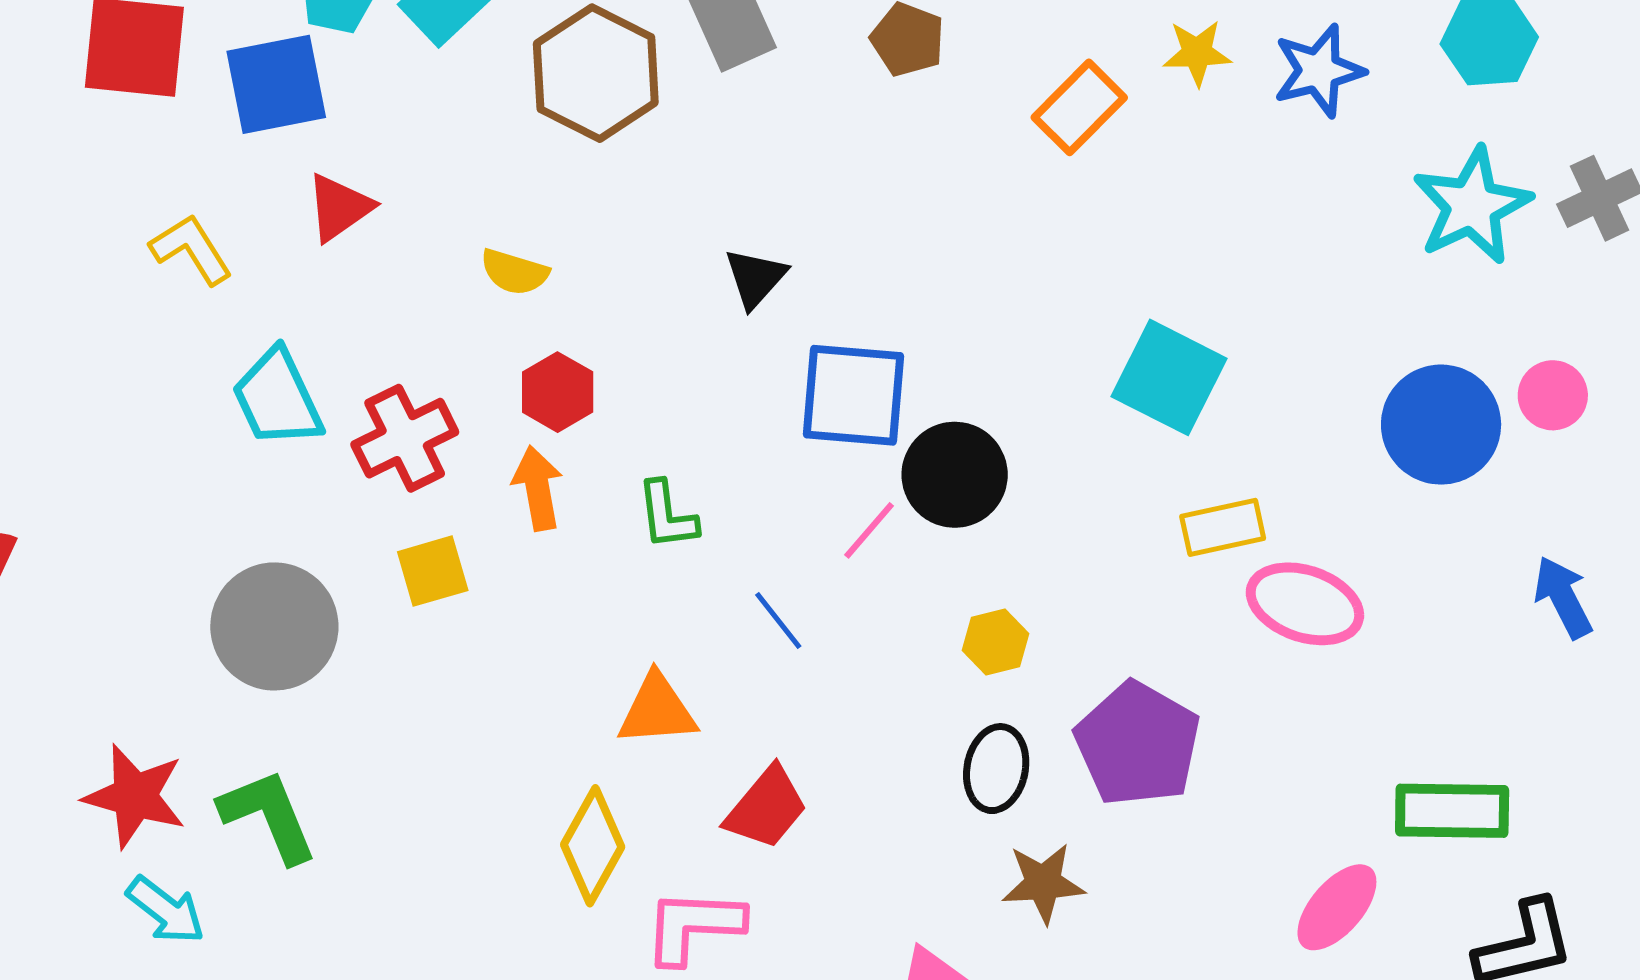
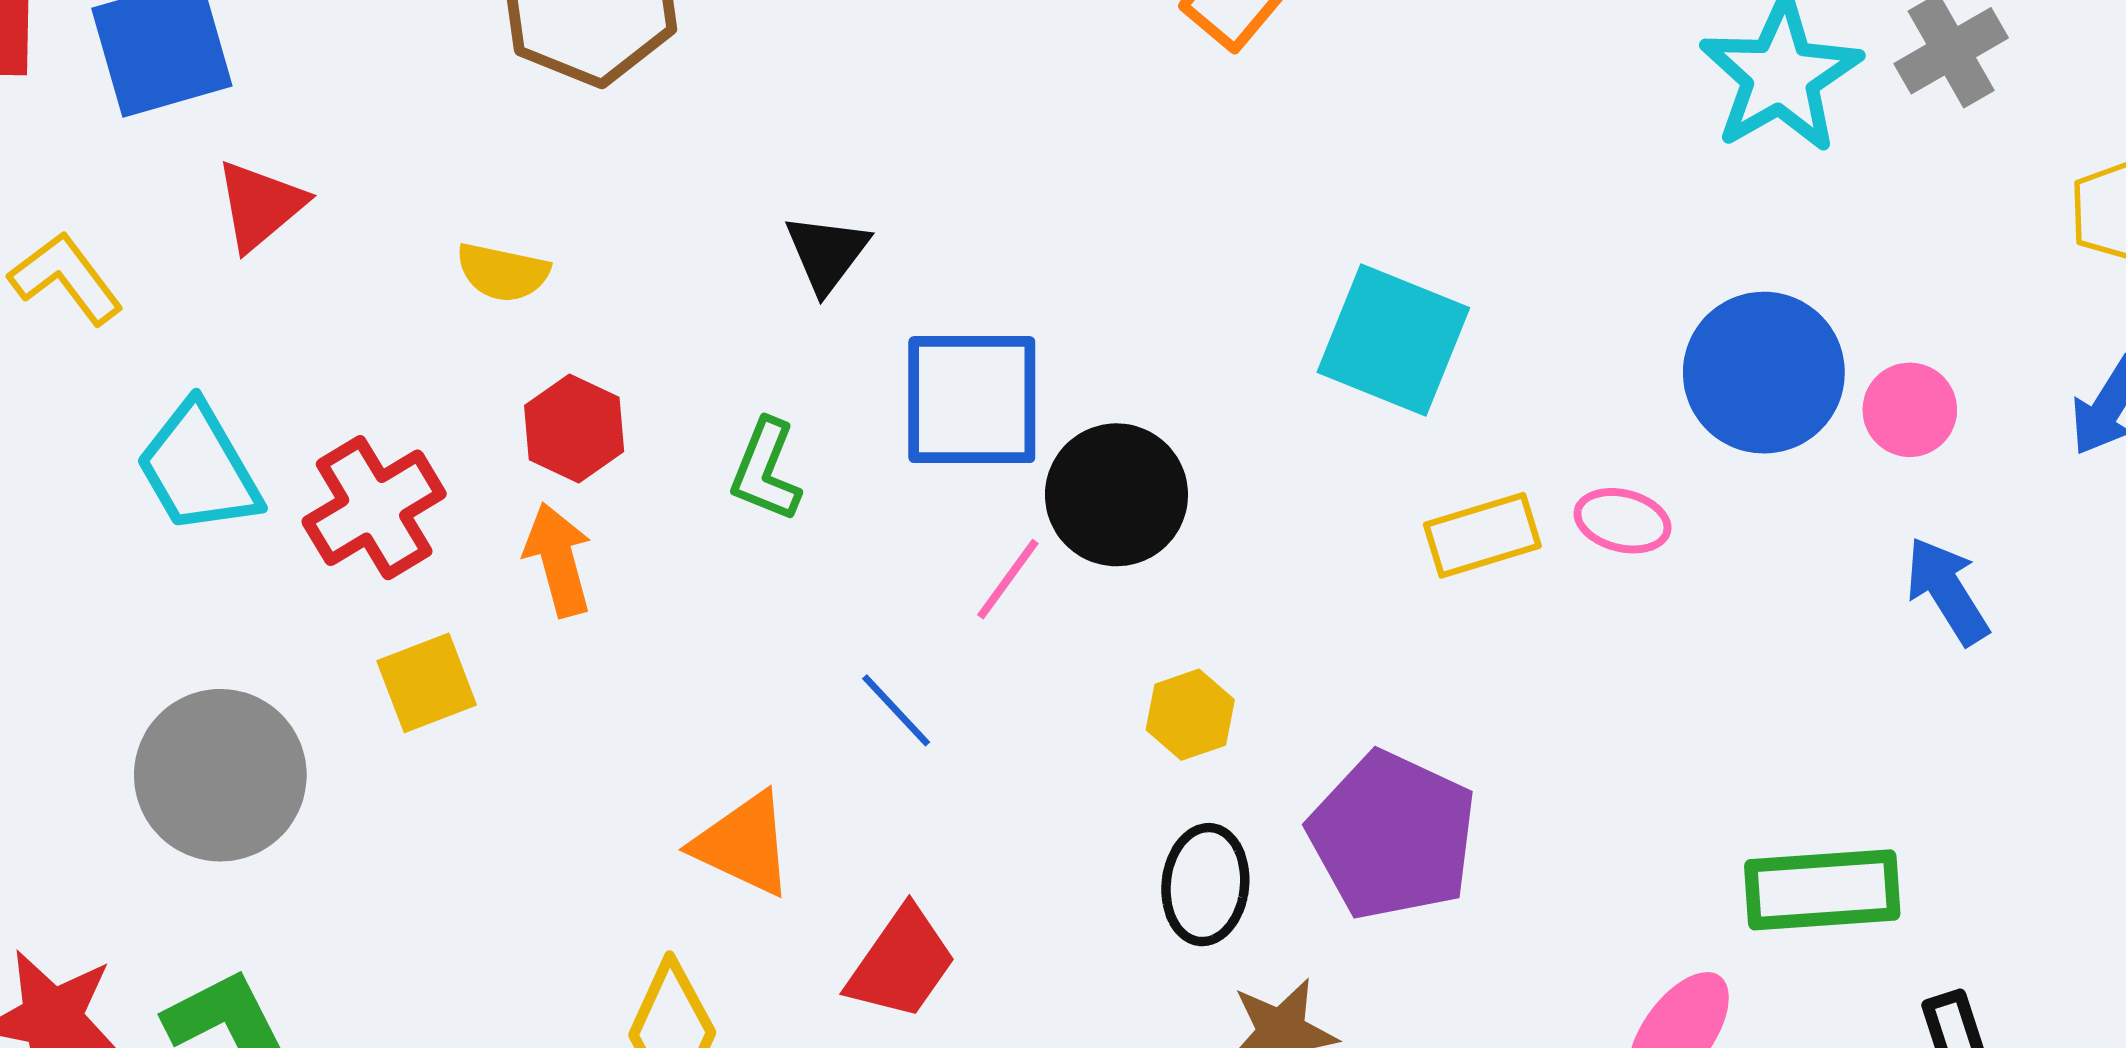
pink circle: (1553, 395) -> (1910, 410), moved
green L-shape: (667, 515) -> (766, 470), moved, turned 34
pink ellipse: (1305, 604) -> (1622, 521), moved, size x0.6
orange triangle: (657, 710) -> (744, 844), turned 34

